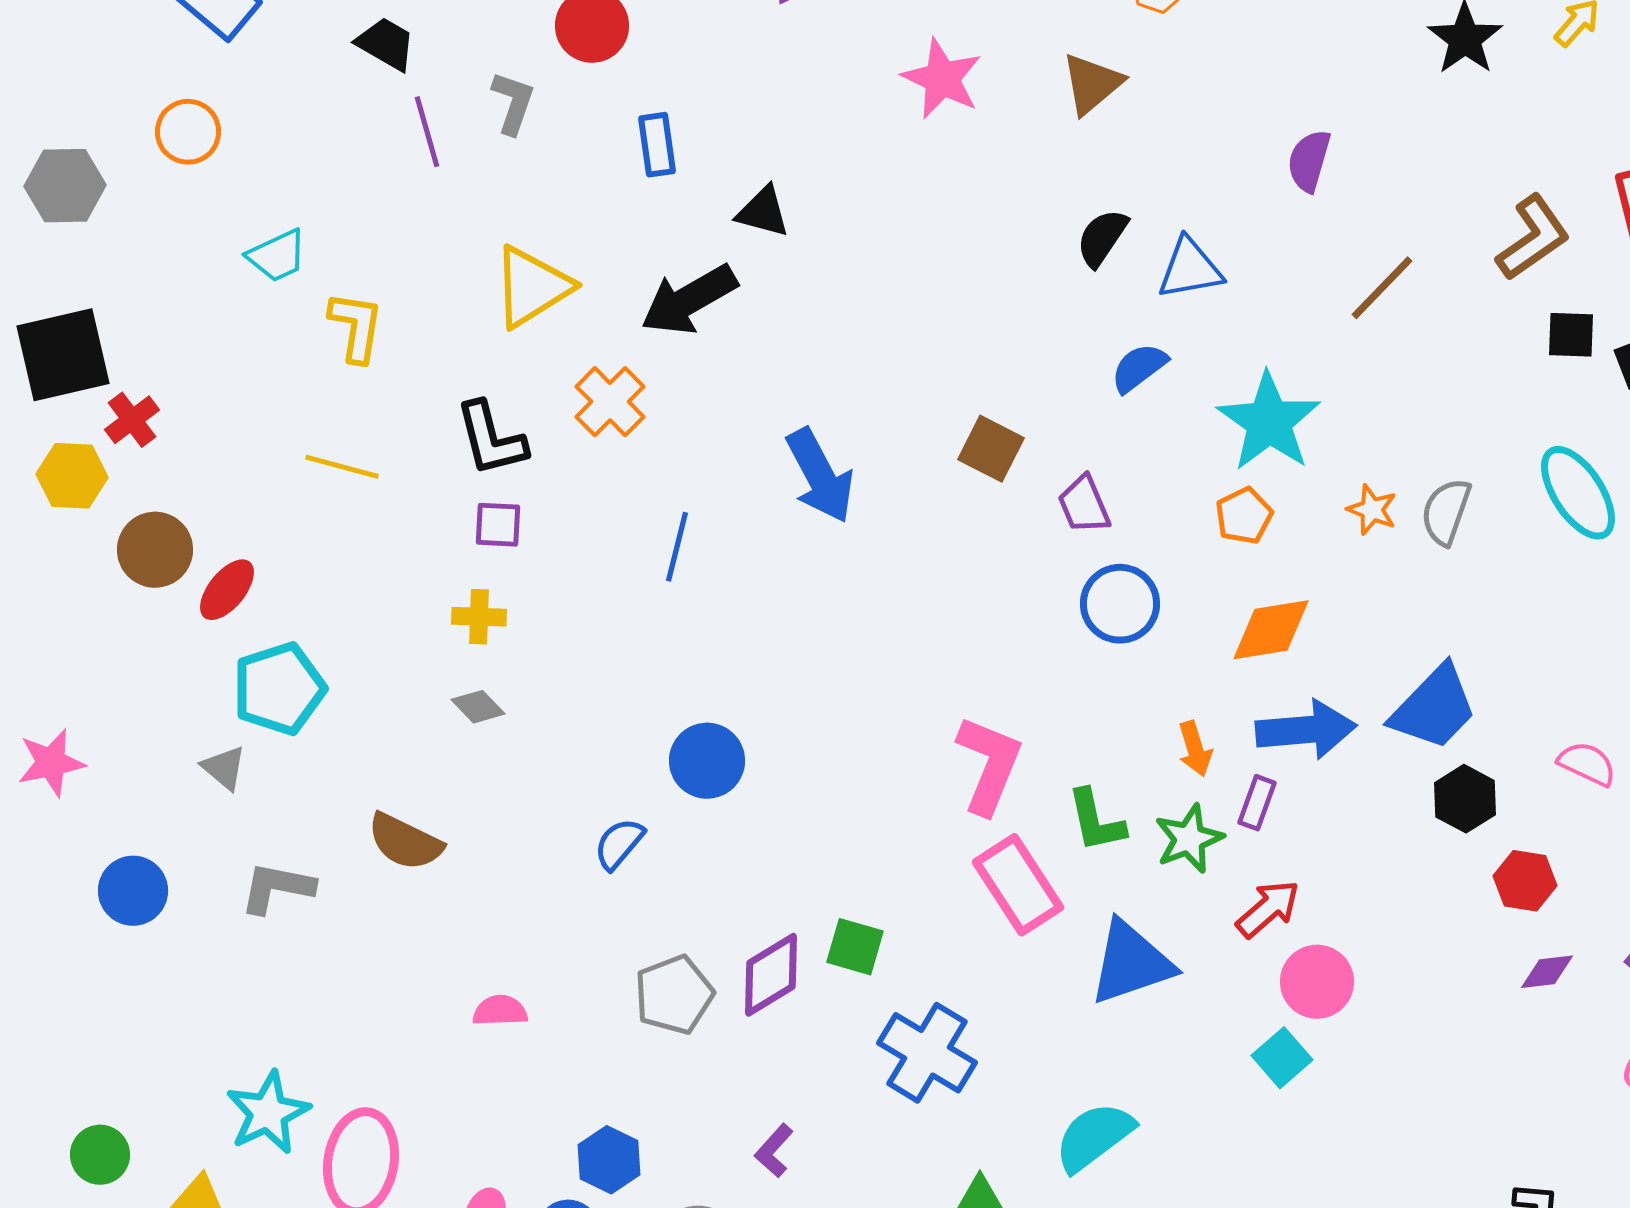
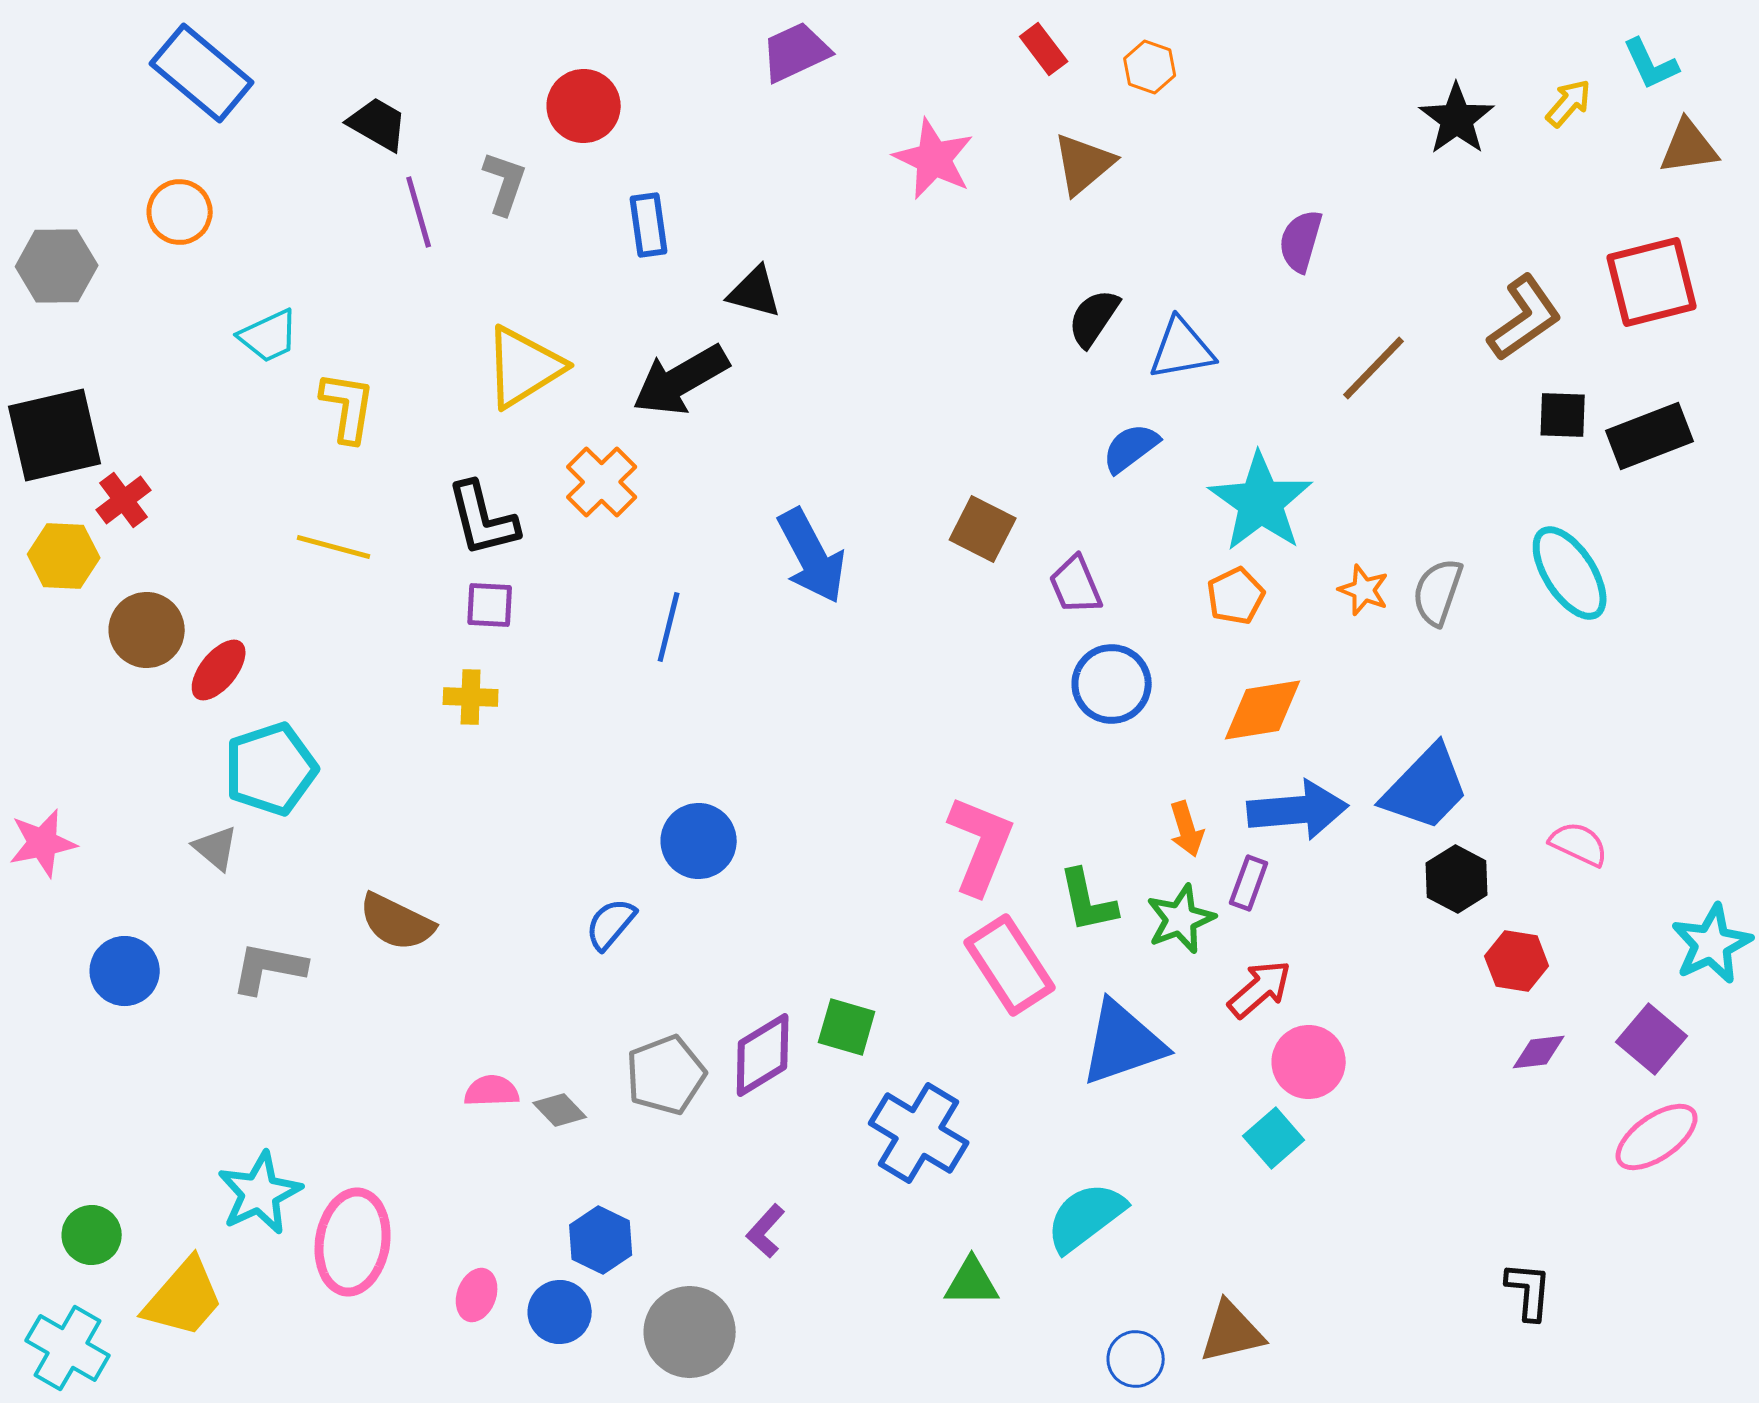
gray diamond: (478, 707) -> (560, 1110), moved

